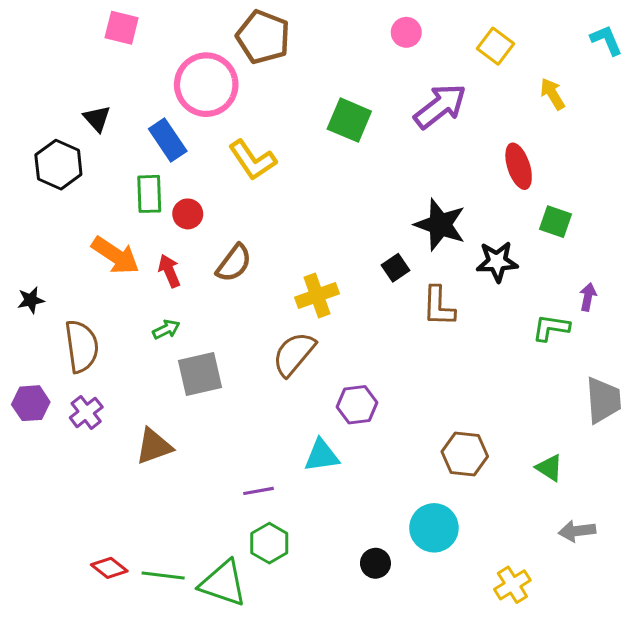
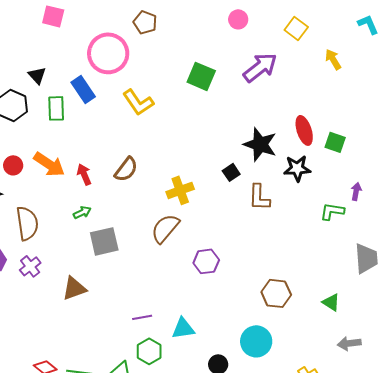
brown pentagon: (263, 37) -> (145, 22), size x0.7
red ellipse: (519, 166) -> (304, 130), moved
green rectangle: (149, 194) -> (56, 108), moved
red circle: (188, 214) -> (13, 165), moved
cyan triangle: (322, 456) -> (183, 328), moved

